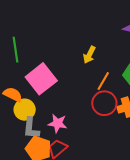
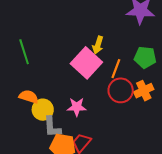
pink square: (41, 79) -> (86, 63), moved
pink star: (58, 123) -> (77, 107), moved

